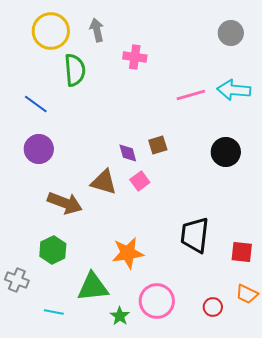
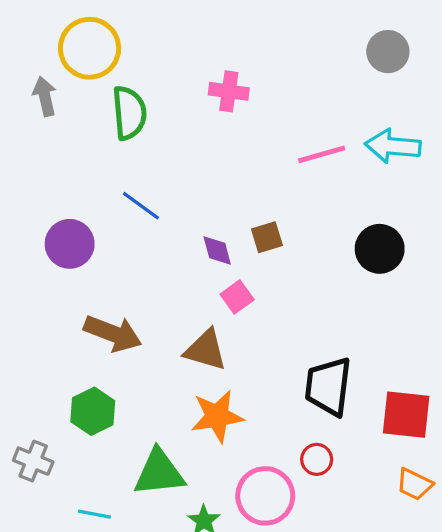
gray arrow: (97, 30) -> (45, 96), moved
blue line: (36, 104) -> (141, 206), moved
brown triangle: (104, 182) -> (206, 350), moved
red square: (242, 252) -> (406, 415), size x1.4
red circle: (213, 307) -> (317, 459), moved

